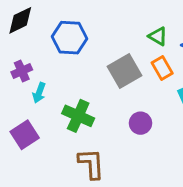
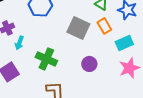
gray square: (125, 71) -> (78, 28), turned -35

